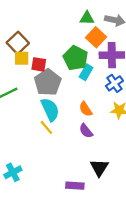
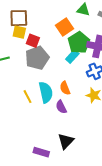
orange square: (96, 37) -> (65, 27), moved
brown square: (18, 43) -> (19, 18), turned 30
green pentagon: (76, 58) -> (79, 43), moved
cyan semicircle: (50, 110) -> (46, 92), moved

